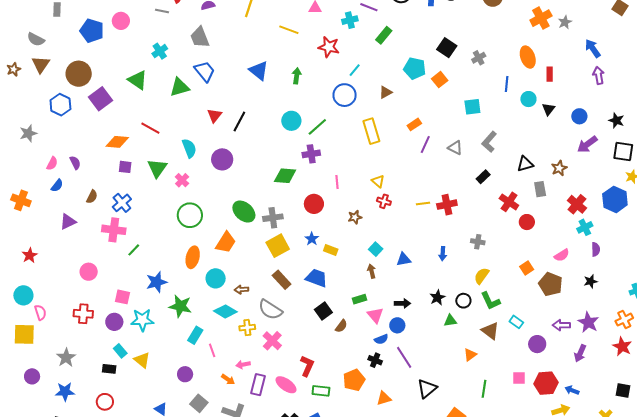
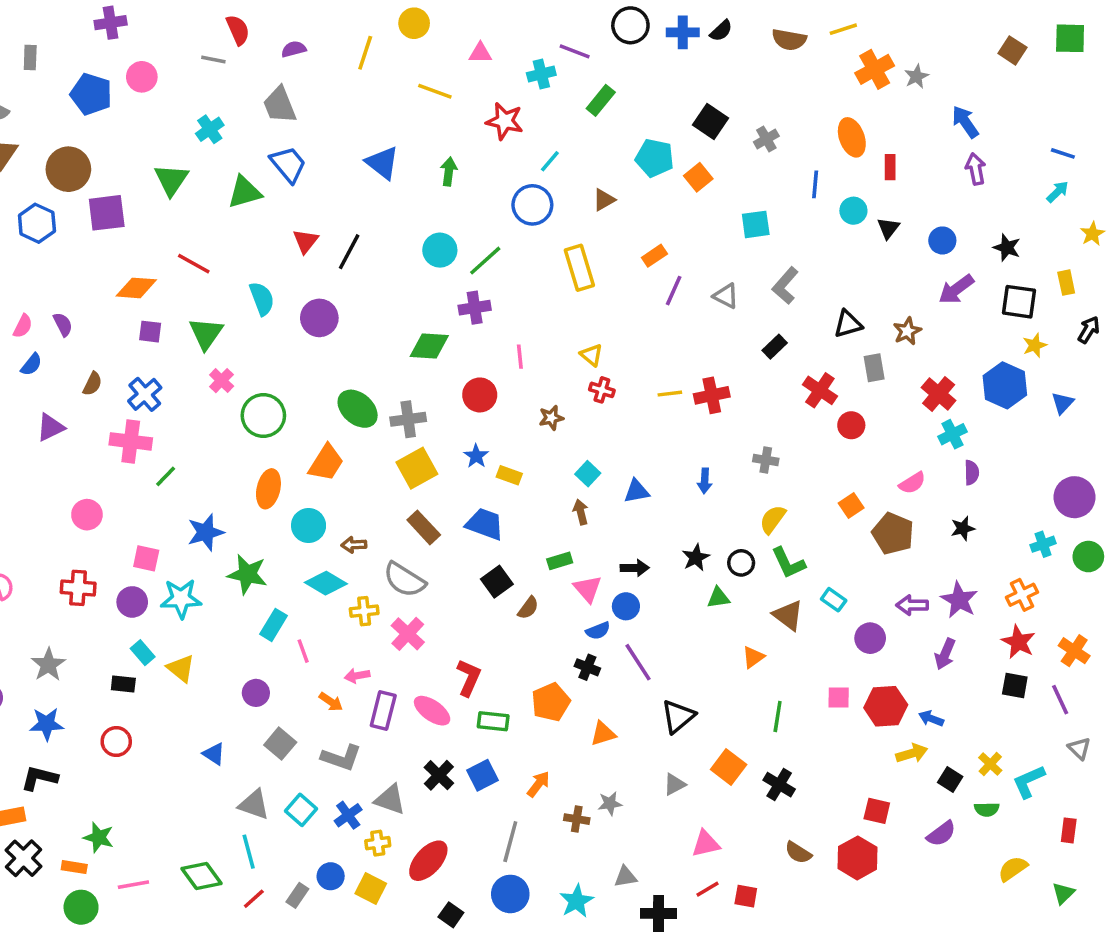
green triangle: (138, 80) -> (171, 180), turned 30
purple square: (100, 99) -> (107, 213), turned 30
pink cross: (182, 180) -> (222, 381), moved
black square: (623, 391) -> (1015, 685), moved

